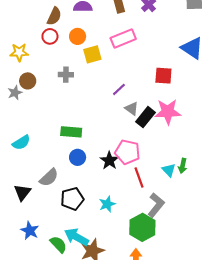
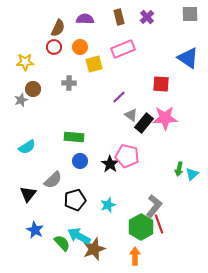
cyan triangle: (169, 170) -> (192, 174), moved, turned 32
red line: (139, 178) -> (159, 224), moved

